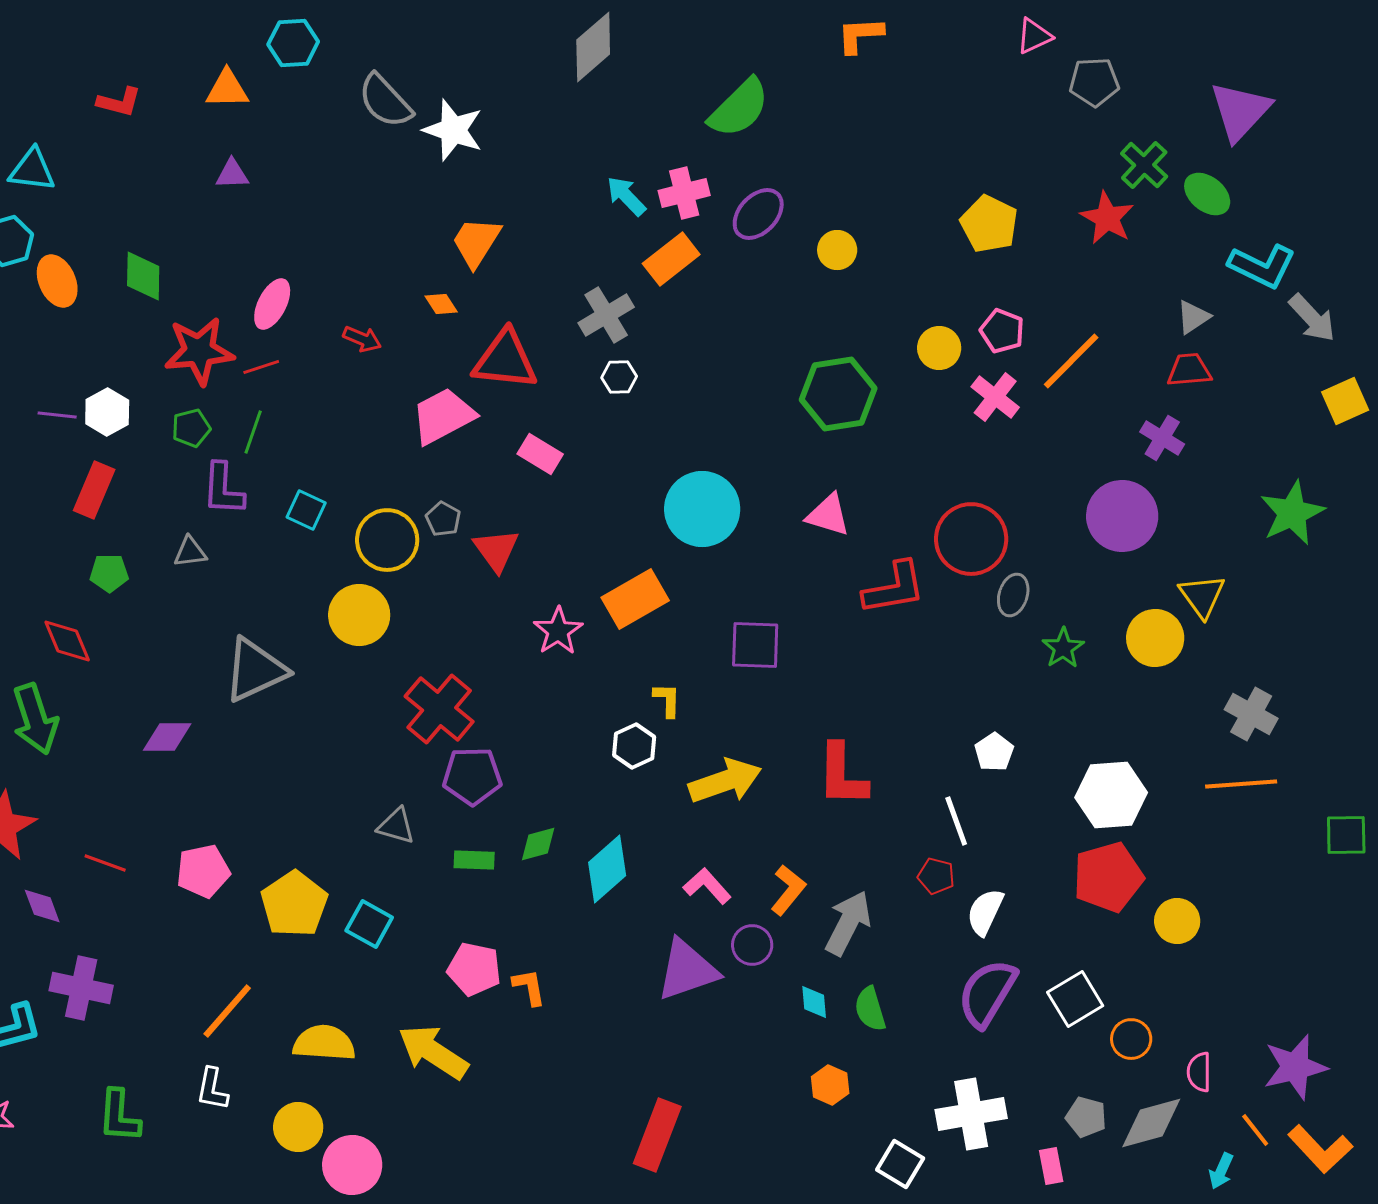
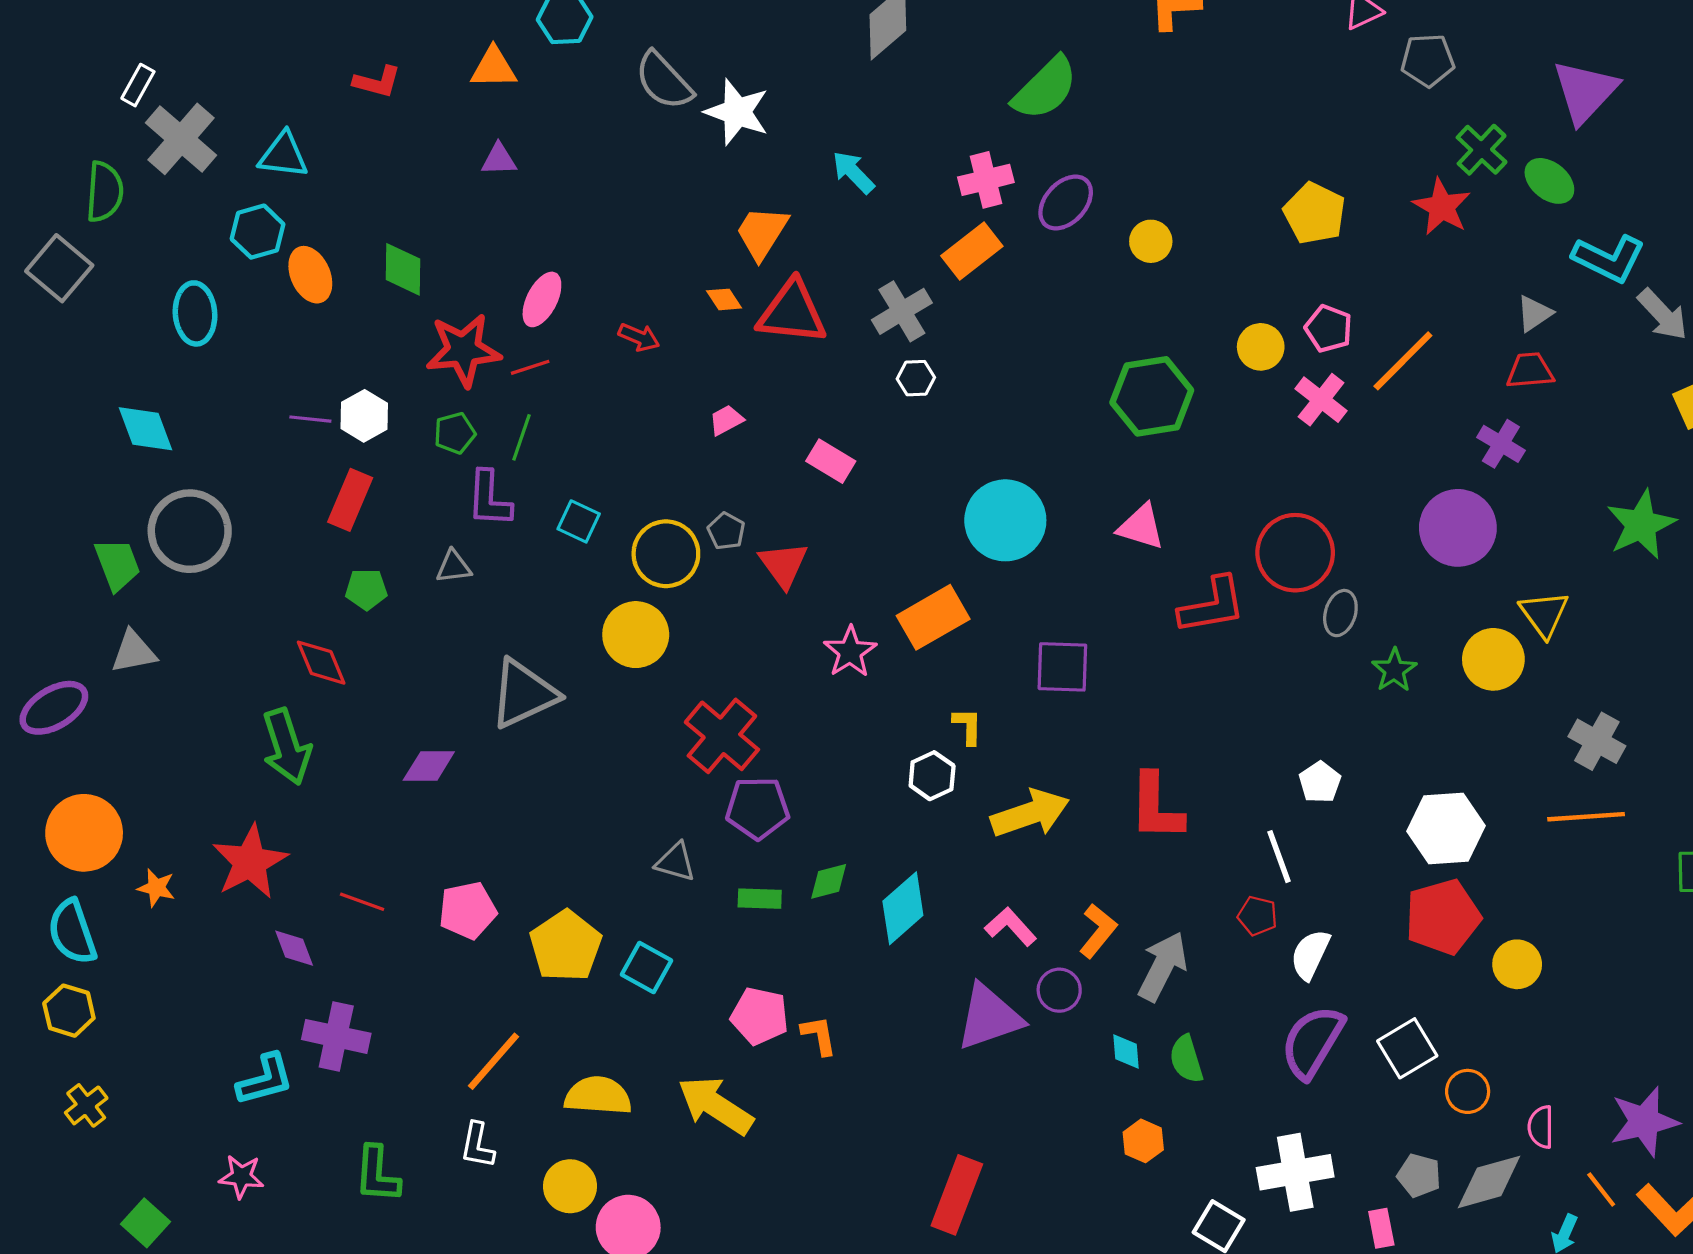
cyan arrow: (626, 196) -> (853, 172), moved
red triangle: (505, 360) -> (792, 312), moved
pink trapezoid: (443, 416) -> (726, 420), size x0.5

